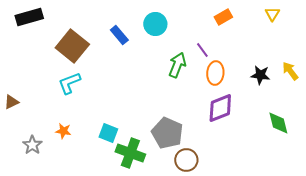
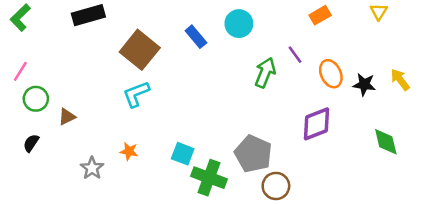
orange ellipse: (215, 73) -> (331, 74), moved, turned -30

